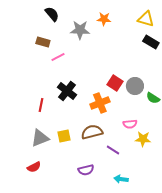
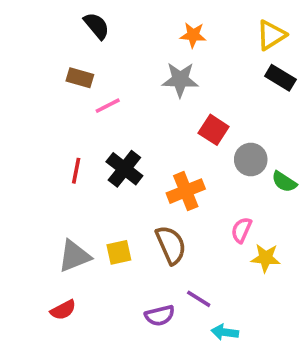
yellow triangle: (146, 19) -> (271, 35), turned -48
gray star: (80, 30) -> (180, 80), moved
red square: (115, 83) -> (214, 130), moved
red line: (41, 105) -> (76, 171), moved
pink semicircle: (130, 124) -> (241, 230), turned 120
brown semicircle: (92, 132) -> (171, 245), turned 80
purple line: (113, 150) -> (199, 299), moved

